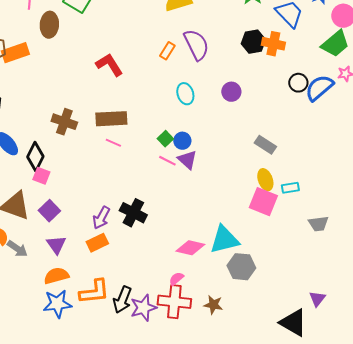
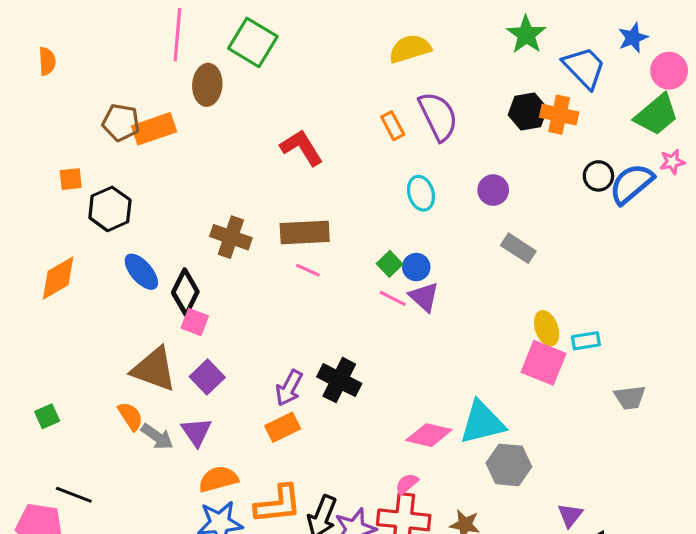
orange rectangle: (167, 51) -> (393, 126), turned -60
gray rectangle: (265, 145) -> (518, 248), moved
purple triangle: (56, 245) -> (196, 432), moved
purple triangle: (317, 299) -> (570, 515), moved

